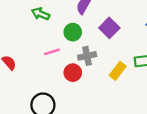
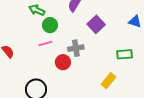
green circle: (73, 32) -> (50, 25), moved
yellow rectangle: (118, 71) -> (109, 81), moved

